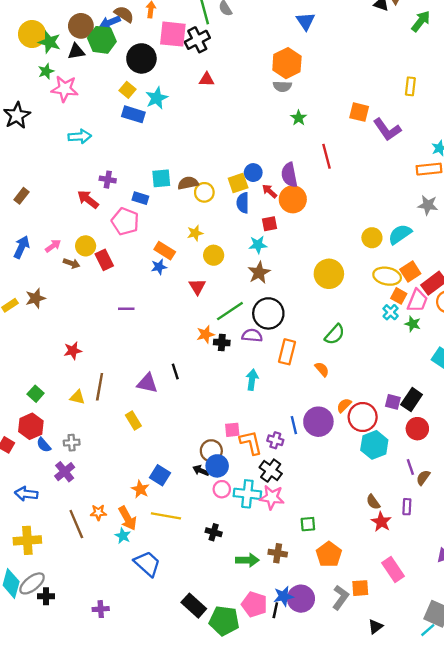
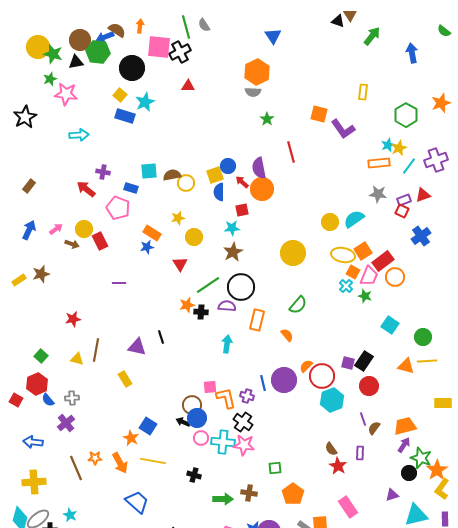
cyan star: (123, 536) -> (70, 515), moved

